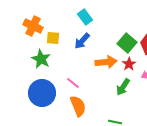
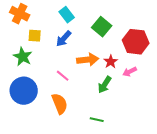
orange cross: (33, 26) -> (20, 14), moved
green square: (127, 43) -> (102, 27), moved
pink line: (73, 83) -> (63, 76), moved

